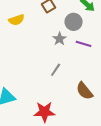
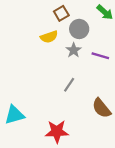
yellow semicircle: (17, 20) -> (49, 37), moved
gray circle: (74, 22) -> (79, 29), moved

